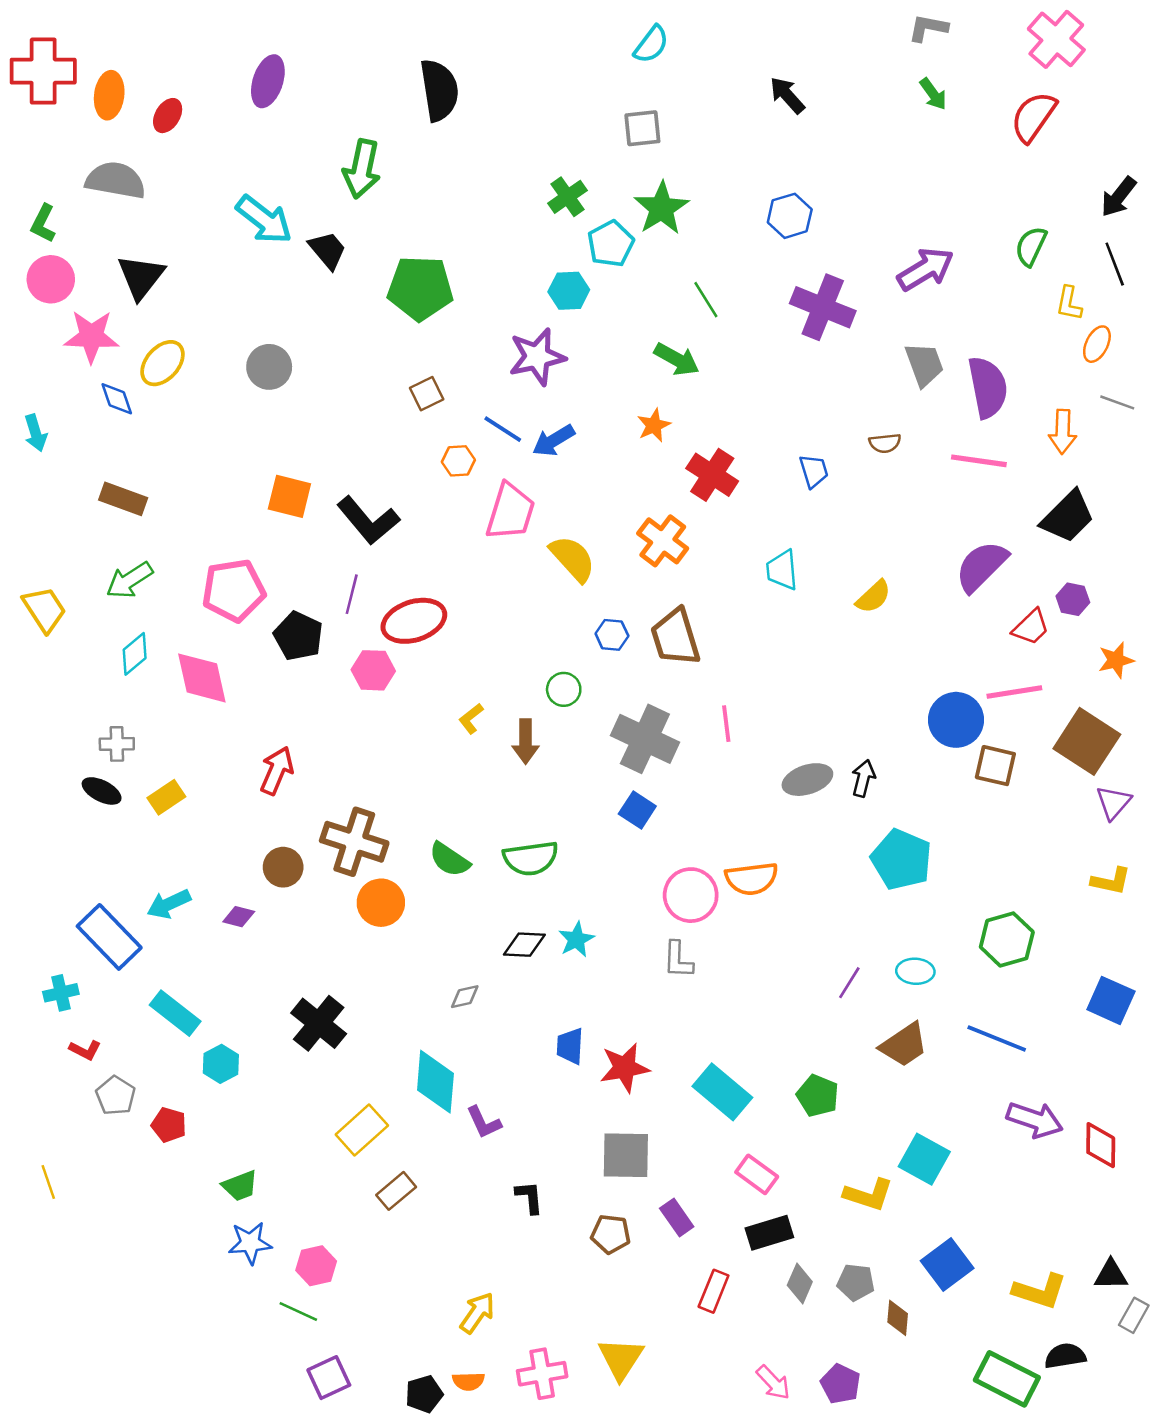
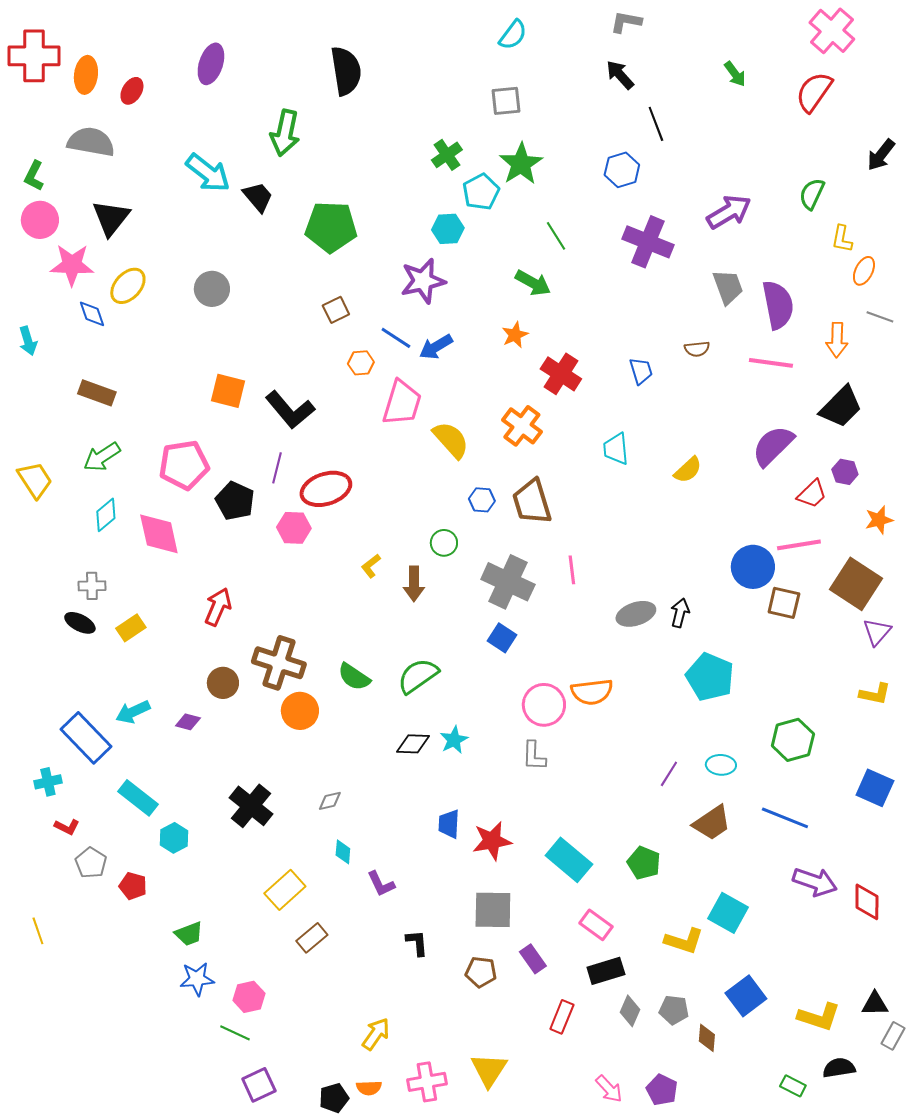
gray L-shape: (928, 28) -> (626, 22), moved
black line: (1115, 264) -> (656, 124), moved
green semicircle: (531, 858) -> (418, 676), turned 153
gray diamond: (465, 997) -> (330, 801), moved
cyan diamond: (435, 1082) -> (343, 852), size x0.5
green rectangle: (1007, 1379) -> (793, 1086), size x0.5

